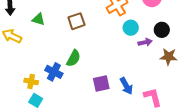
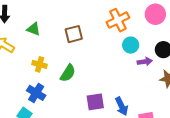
blue cross: (54, 72) -> (36, 93), moved
yellow cross: (31, 81) -> (40, 64), moved

